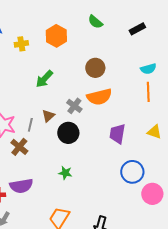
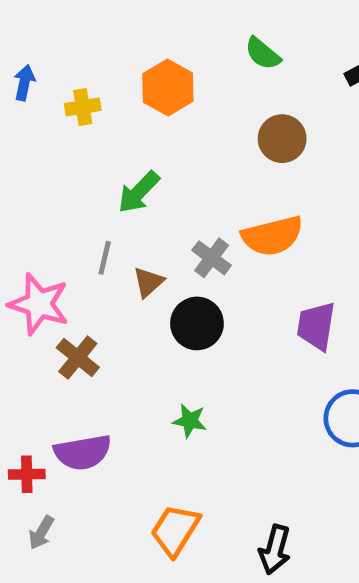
brown circle: (95, 68) -> (282, 139), moved
gray line: (30, 125) -> (105, 258), moved

